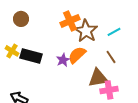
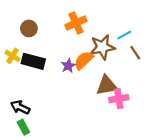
brown circle: (21, 19) -> (29, 28), moved
brown star: (86, 31) -> (102, 47), moved, turned 30
brown line: (111, 57) -> (135, 53), moved

